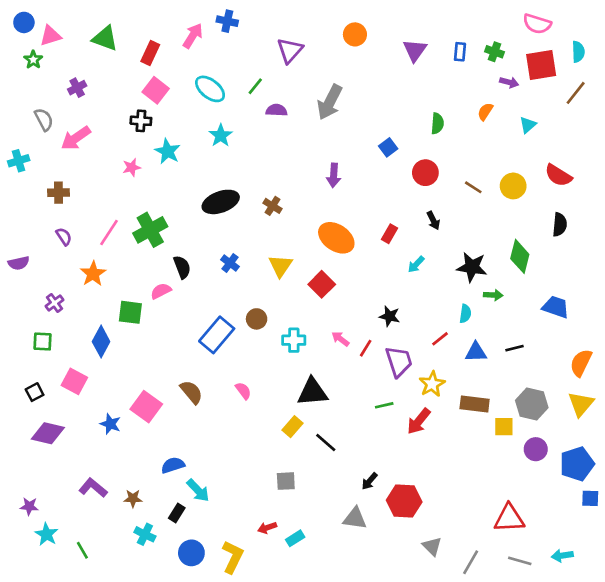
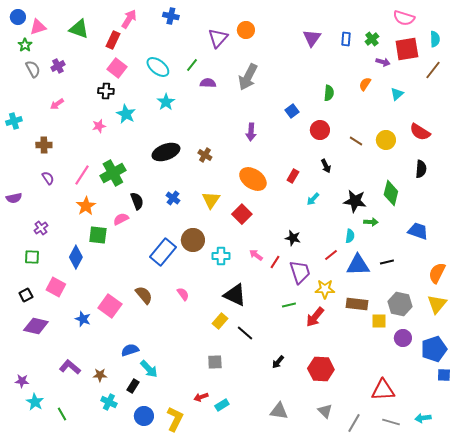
orange circle: (355, 34) -> (246, 30), moved
pink arrow: (193, 36) -> (129, 19), moved
green cross: (495, 52) -> (372, 39), turned 32
gray semicircle: (44, 120) -> (33, 69), moved
pink arrow: (76, 138) -> (57, 104), size x0.6
orange star: (93, 274) -> (86, 206), moved
brown circle: (257, 319) -> (193, 240), size x1.5
blue triangle: (476, 352) -> (358, 265), size x1.4
yellow star: (432, 384) -> (325, 289), turned 30
black triangle: (312, 392) -> (235, 295), turned 30
red hexagon: (404, 501) -> (321, 369), moved
gray triangle: (355, 518) -> (279, 411), moved

